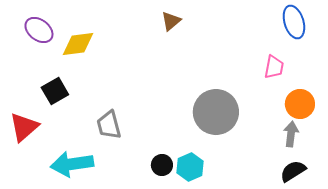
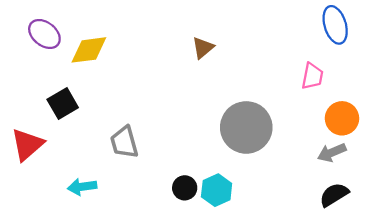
brown triangle: (171, 21) -> (203, 48), moved
gray arrow: (291, 134) -> (332, 153), turned -120
cyan arrow: (72, 164) -> (82, 187), size x0.6

